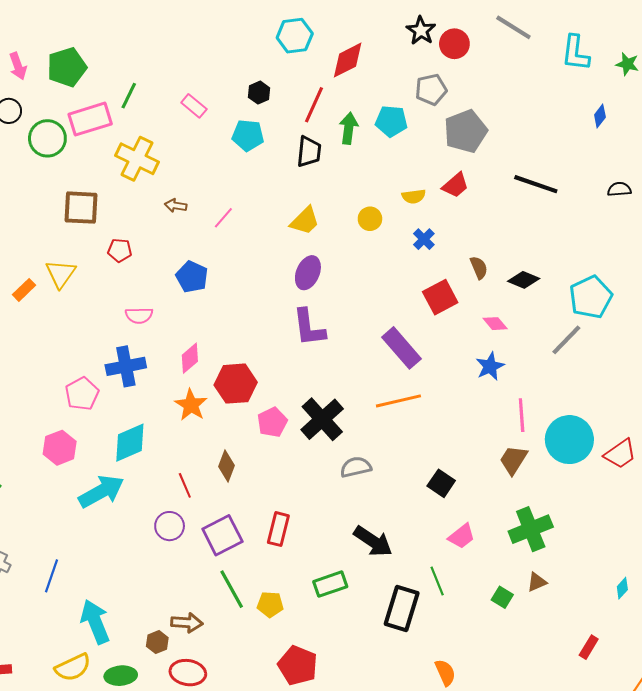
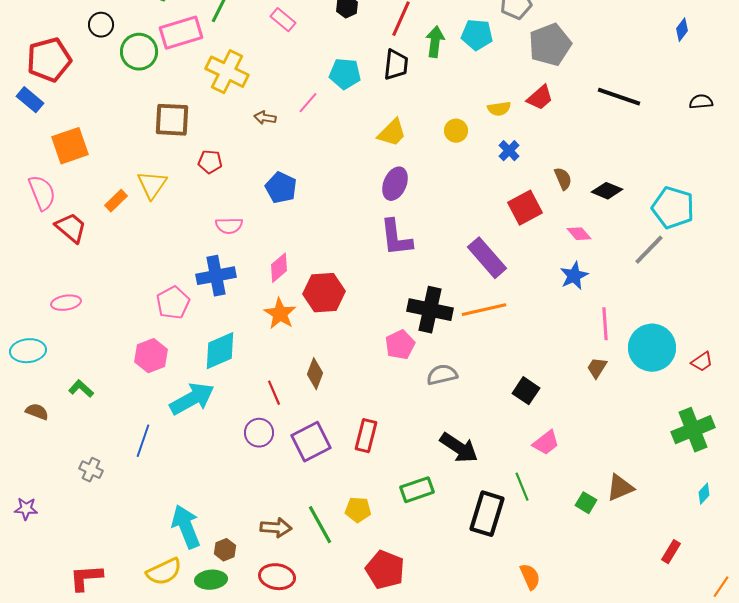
cyan pentagon: (248, 135) -> (345, 74), moved
pink line: (223, 218) -> (308, 103), moved
cyan pentagon: (591, 297) -> (673, 208), turned -30
black cross: (322, 419) -> (430, 310), moved, turned -36
pink pentagon: (272, 422) -> (400, 345), moved
red trapezoid: (620, 454) -> (702, 362), size x0.7
brown trapezoid: (513, 460) -> (597, 368), size x0.7
green cross: (531, 529) -> (693, 430), moved
blue line: (51, 576) -> (143, 441), moved
brown triangle: (537, 582) -> (620, 488), size x1.4
green line: (232, 589) -> (320, 525), moved
brown hexagon: (157, 642) -> (225, 550), moved

